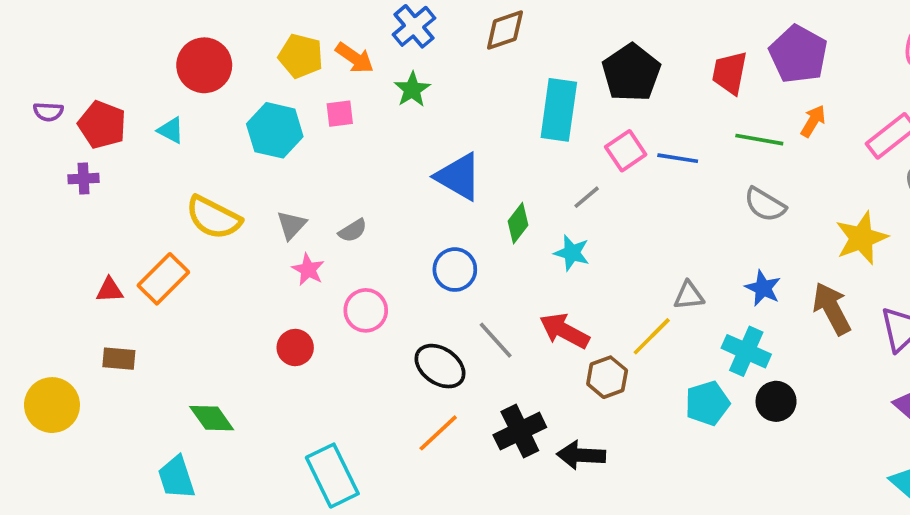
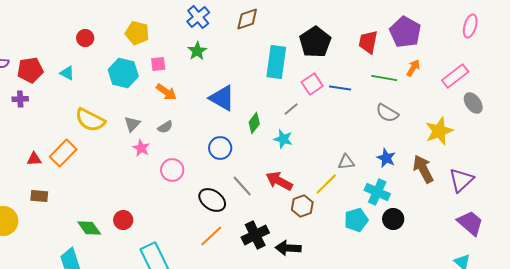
orange arrow: (355, 58) -> (166, 92), moved
red circle: (204, 65) -> (85, 38), size x0.6
red pentagon: (102, 125) -> (30, 70), turned -30
red circle: (295, 348) -> (123, 220), moved

